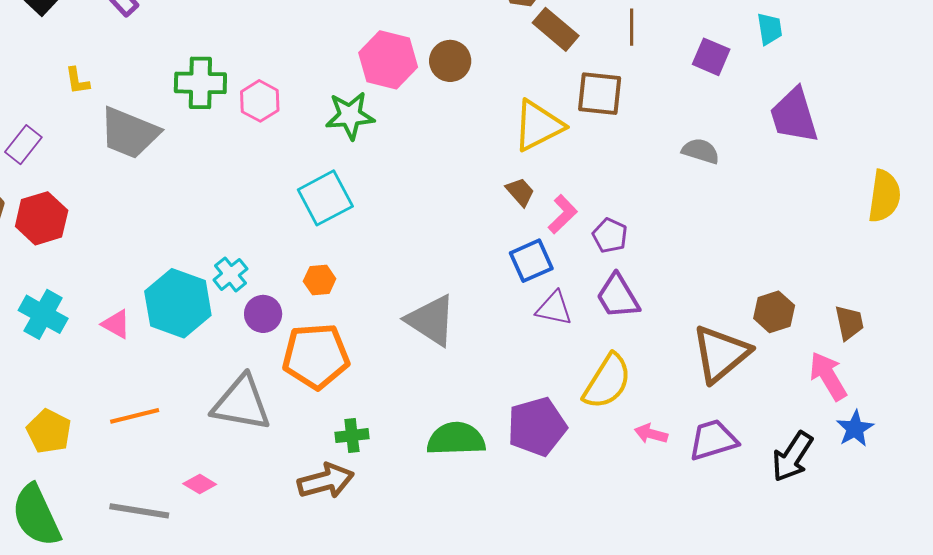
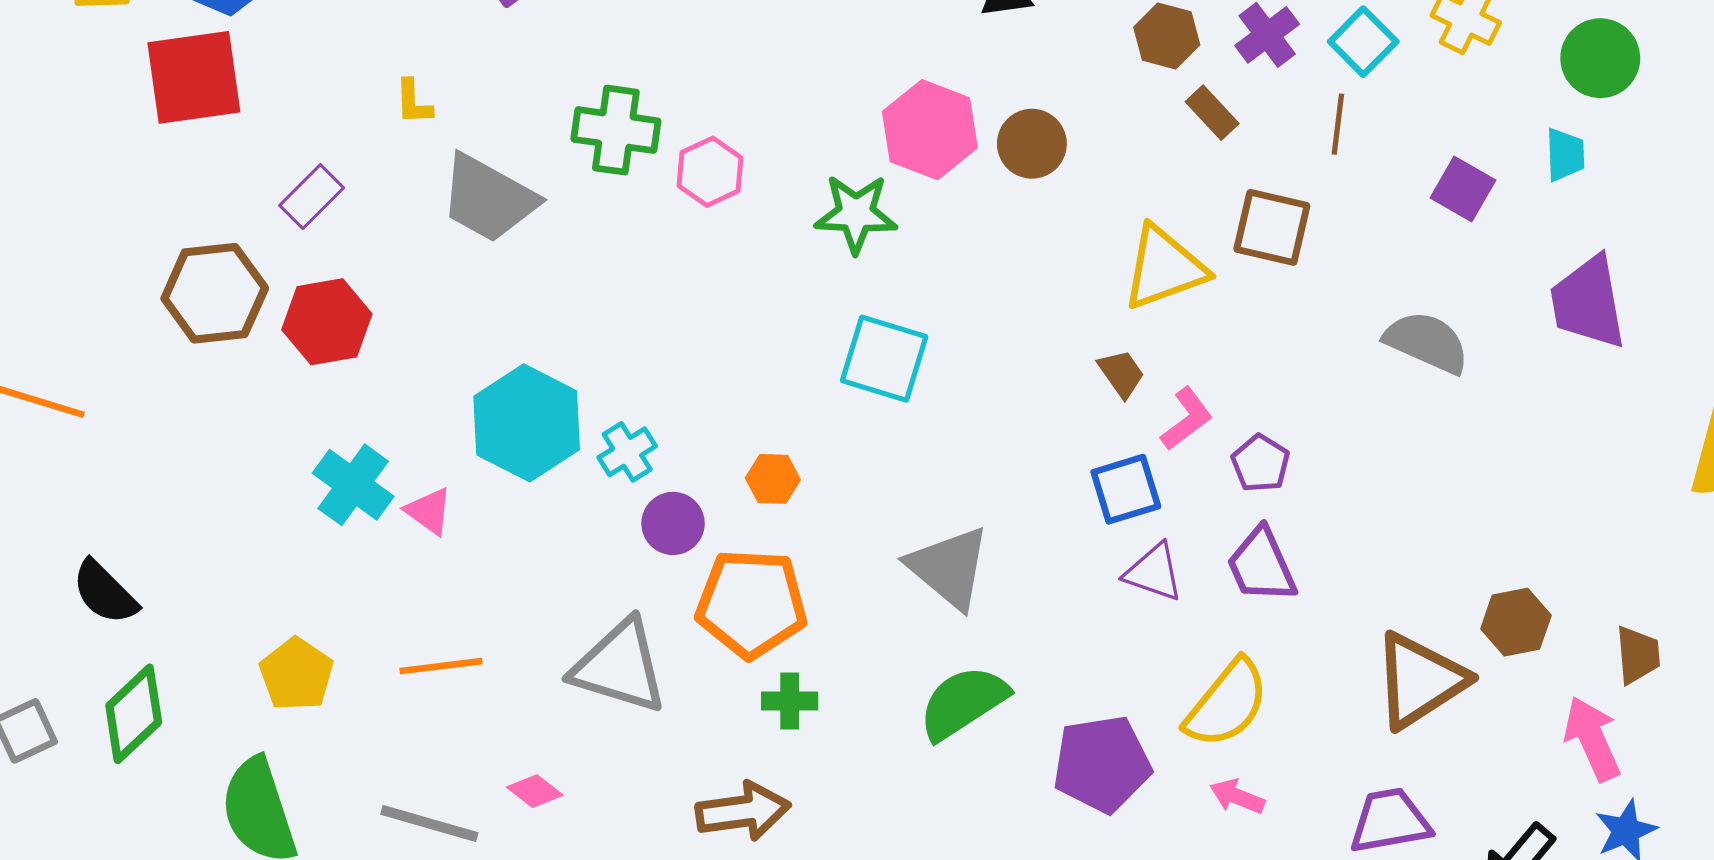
brown rectangle: (556, 29) -> (1212, 113), size x0.7
gray semicircle: (701, 151) -> (1427, 342), size x1.4
cyan square: (325, 198) -> (884, 359), moved, turned 38
cyan hexagon: (178, 303) -> (527, 423), moved
cyan cross: (43, 314) -> (353, 485), moved
pink arrow: (651, 434) -> (1237, 796), moved
green cross: (352, 436) -> (790, 701), moved
green semicircle: (456, 439) -> (963, 703), moved, turned -38

